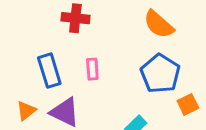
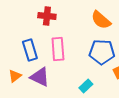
pink rectangle: (92, 69) -> (58, 49), size x1.6
blue pentagon: (160, 74) -> (102, 52), turned -30

